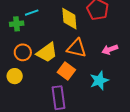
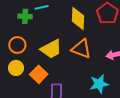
orange circle: (23, 52) -> (17, 45), moved
orange square: (66, 71) -> (39, 74), moved

